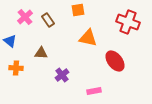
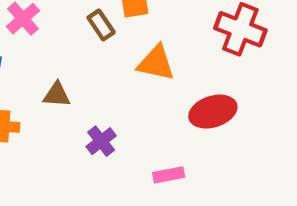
brown rectangle: (48, 20) -> (101, 25), moved
red ellipse: (115, 61) -> (213, 112), turned -70

